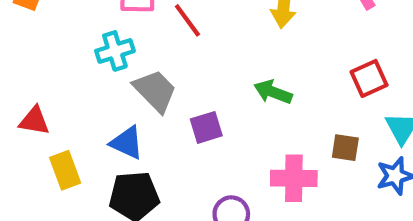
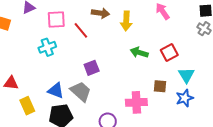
gray trapezoid: (155, 91) -> (81, 91), moved
green arrow: (273, 92) -> (139, 52), moved
purple square: (206, 127) -> (92, 68), moved

